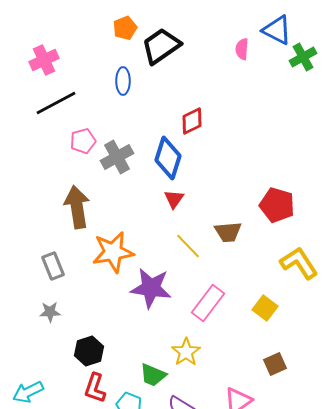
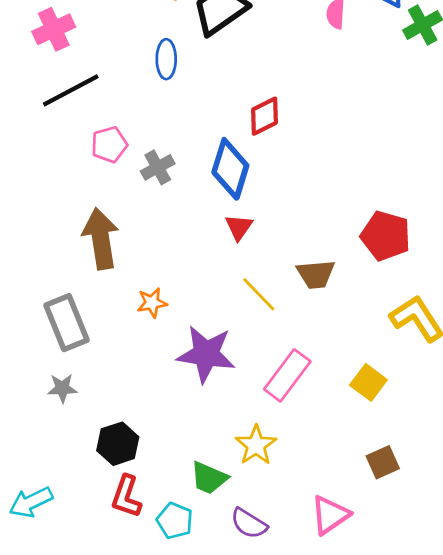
gray cross: (117, 157) -> (158, 167), size x0.7
orange star: (113, 252) -> (152, 303), size x0.5
gray rectangle: (53, 266) -> (67, 323), size x1.4

